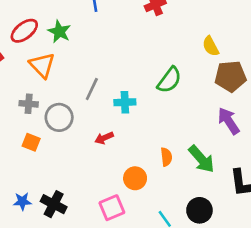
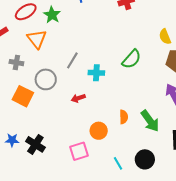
gray cross: (29, 104) -> (16, 63), moved
orange square: (31, 142) -> (23, 96), size x1.5

